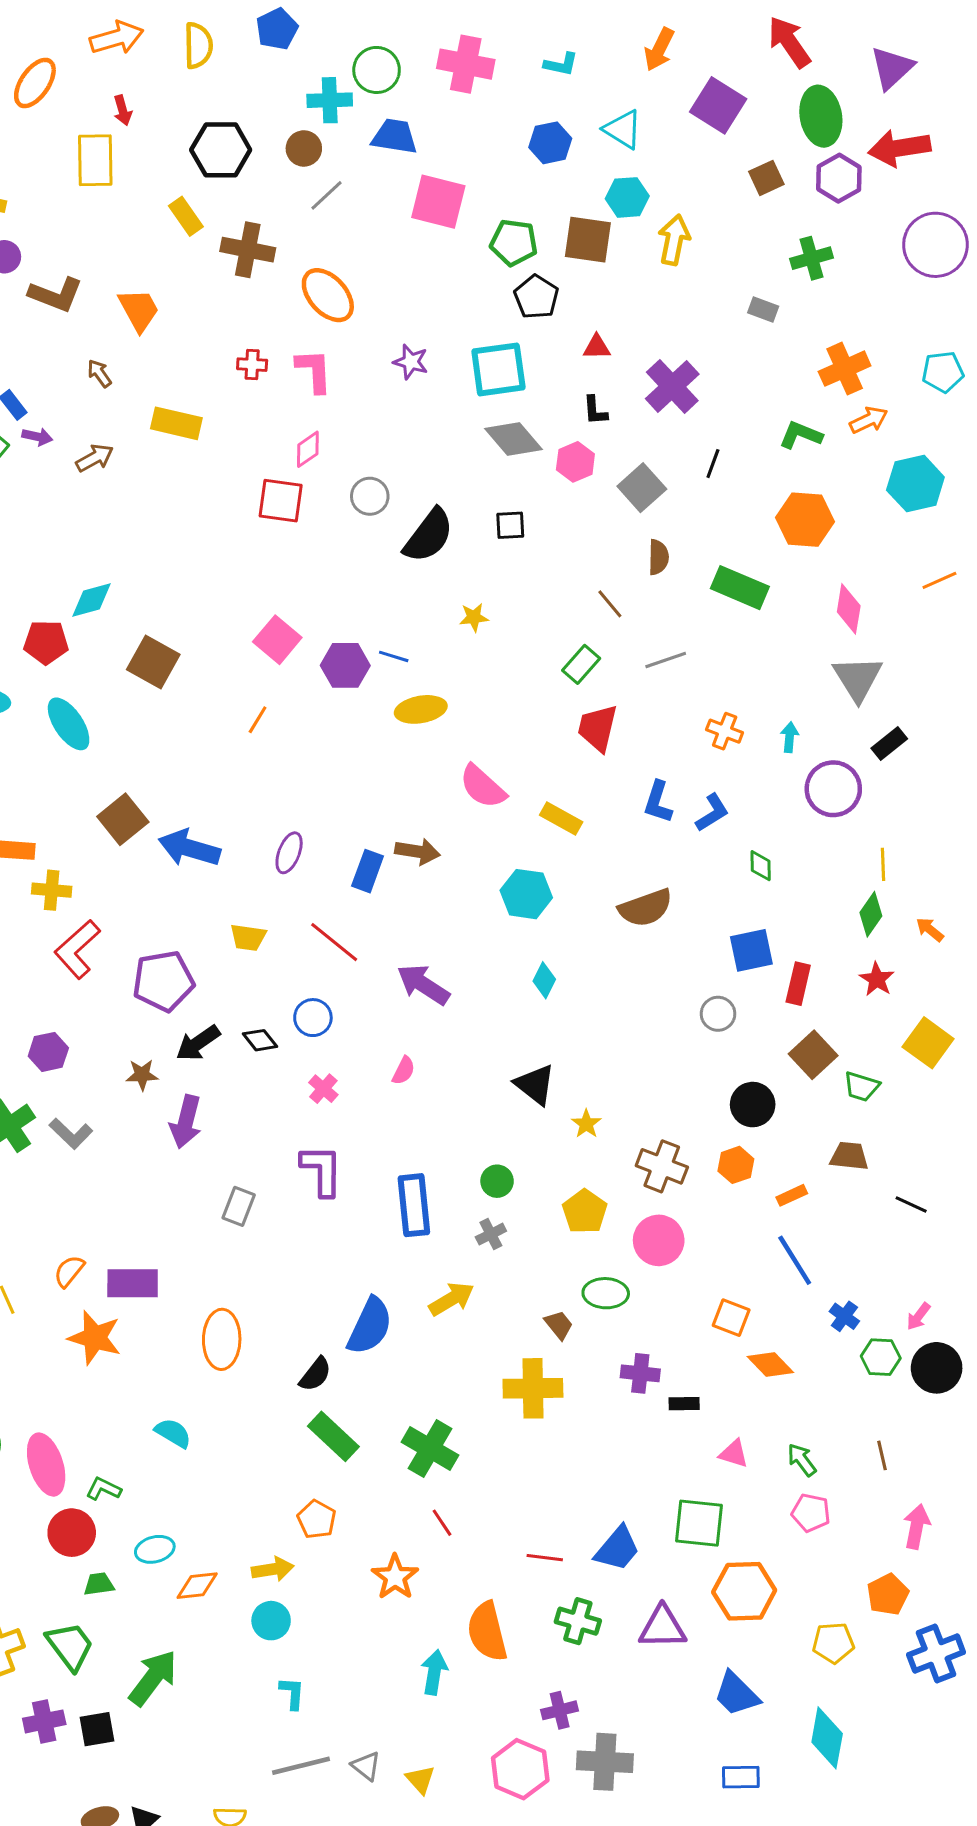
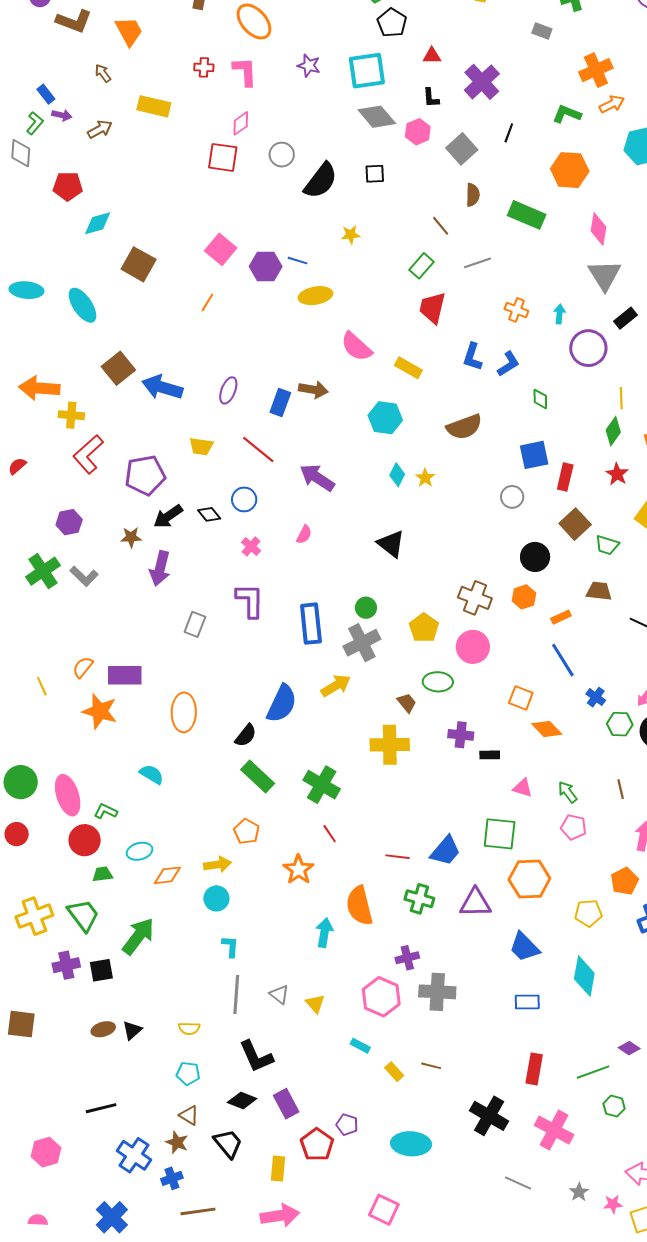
red pentagon: (46, 642) -> (68, 186), moved
yellow star: (586, 1124) -> (425, 478), moved
gray cross: (491, 1234) -> (362, 643), size x1.8
gray line: (301, 1766) -> (236, 994), turned -72

